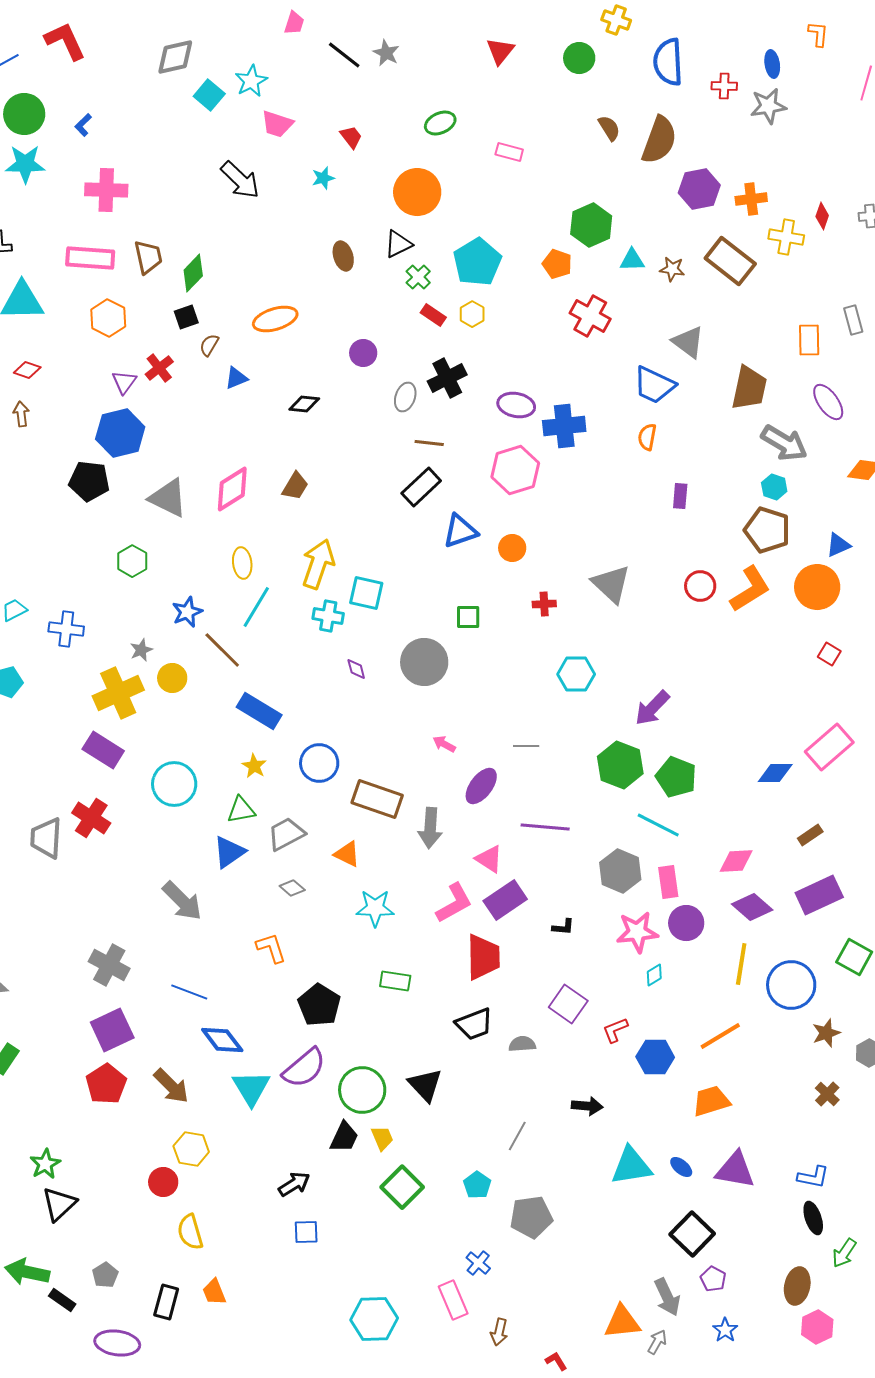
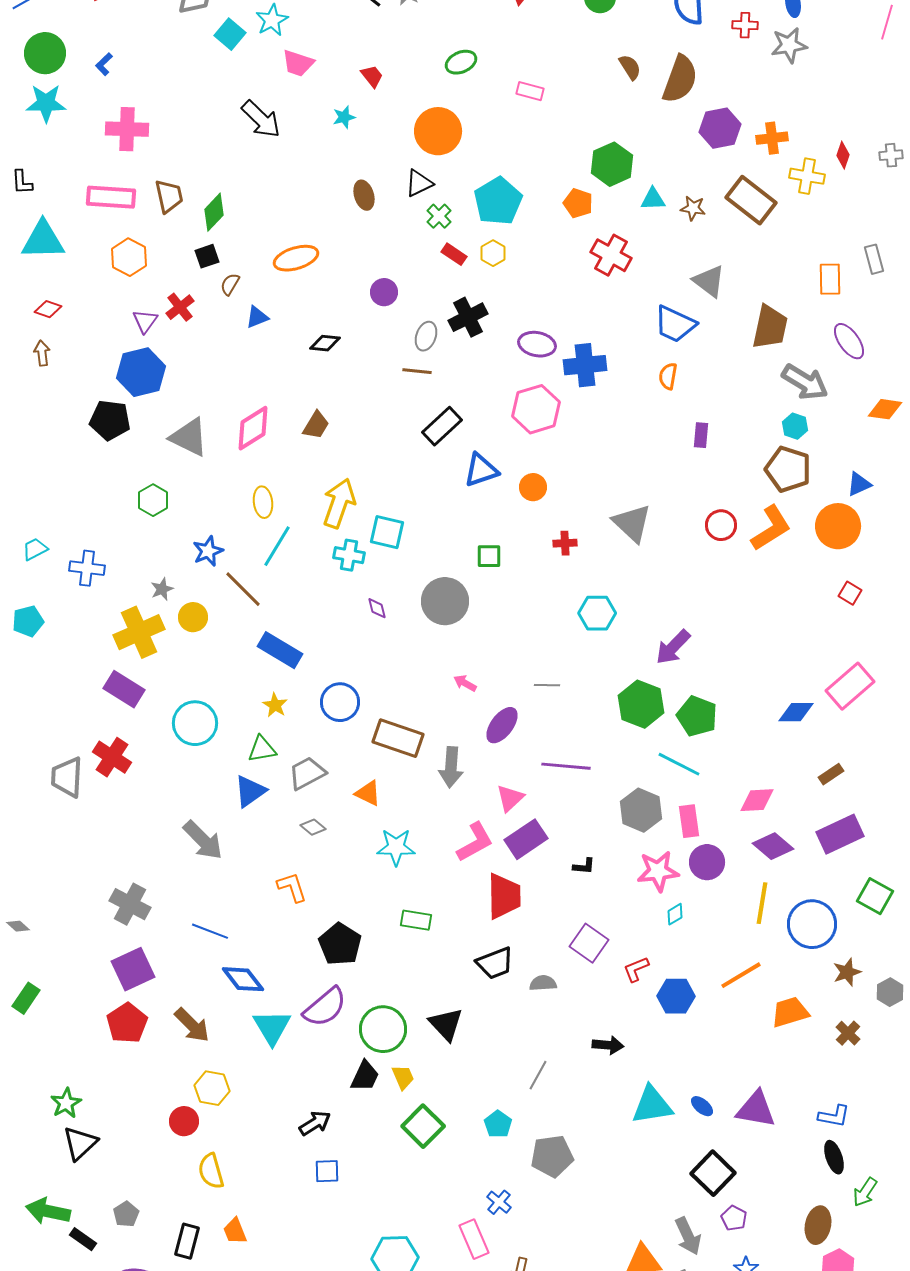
brown line: (429, 443) -> (417, 371), moved
pink triangle: (489, 859) -> (510, 798), turned 44
orange trapezoid: (711, 1101) -> (790, 1012), moved

